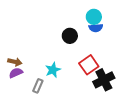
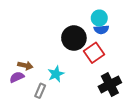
black circle: (70, 36) -> (74, 38), size x1.5
brown arrow: (15, 62) -> (25, 65), moved
red square: (89, 65) -> (94, 53), moved

